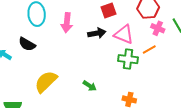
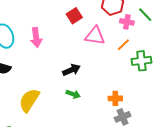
black arrow: (97, 33) -> (71, 70), moved
green cross: (128, 59) -> (141, 61), moved

